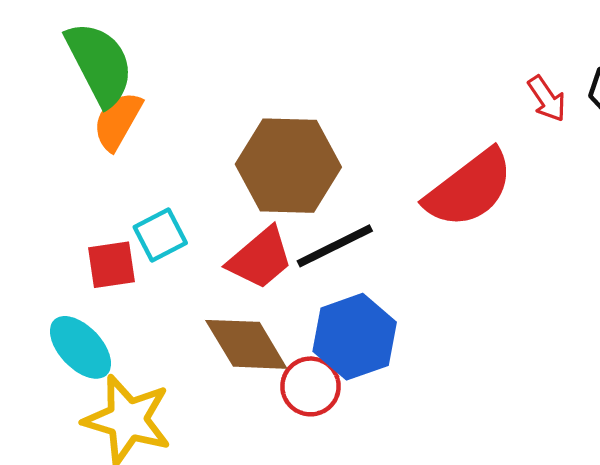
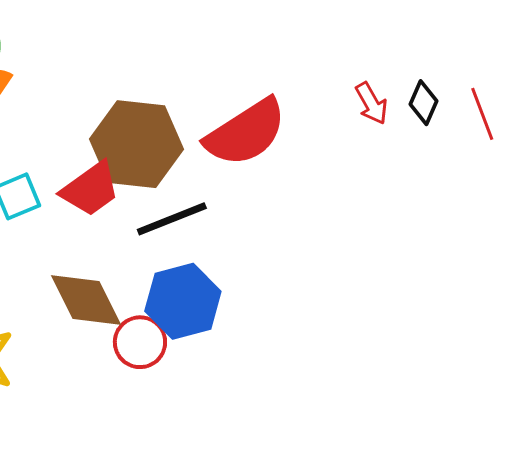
red semicircle: (469, 189) -> (246, 133), moved
red trapezoid: (260, 258) -> (90, 189), moved

